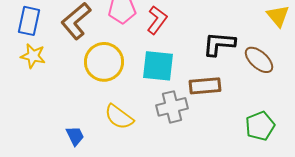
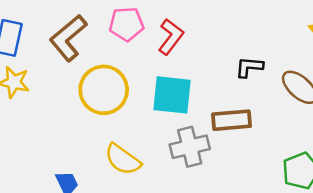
black L-shape: (219, 44) -> (249, 67), size x0.7

